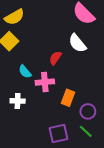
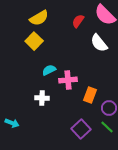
red semicircle: (55, 58) -> (78, 21), moved
cyan semicircle: (25, 72) -> (49, 70), turned 104
purple square: (58, 133) -> (81, 129), turned -30

